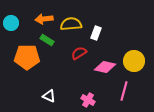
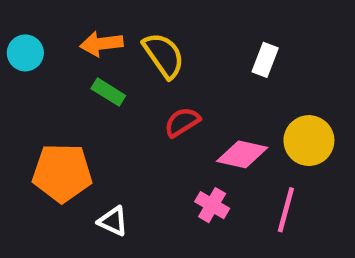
yellow semicircle: (71, 24) -> (164, 55), turned 60
white rectangle: (96, 33) -> (265, 60), moved
orange pentagon: (27, 57) -> (62, 173), moved
pink cross: (88, 100) -> (212, 205), moved

